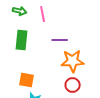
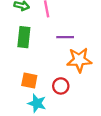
red circle: (73, 85) -> (61, 86), moved

